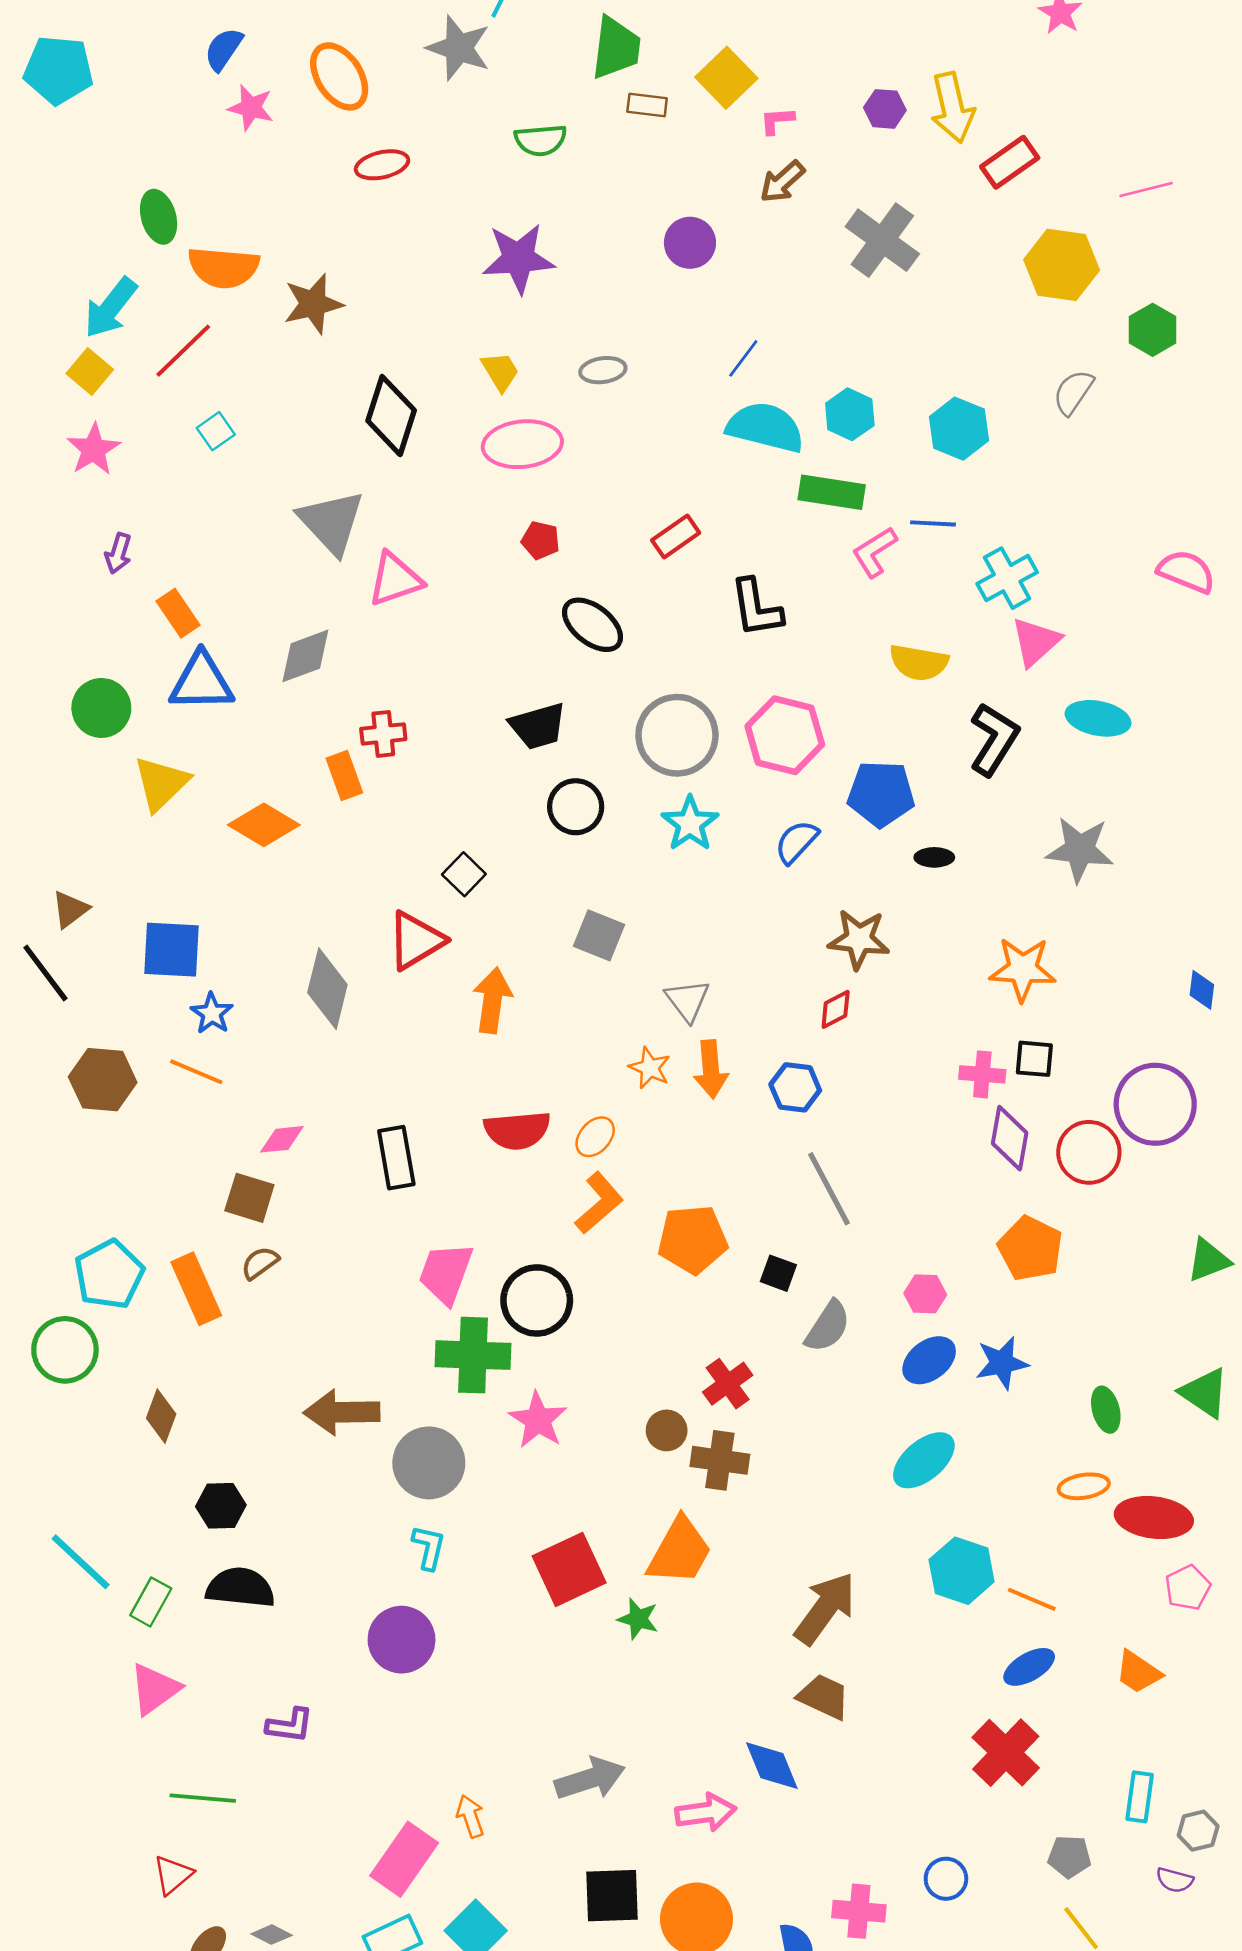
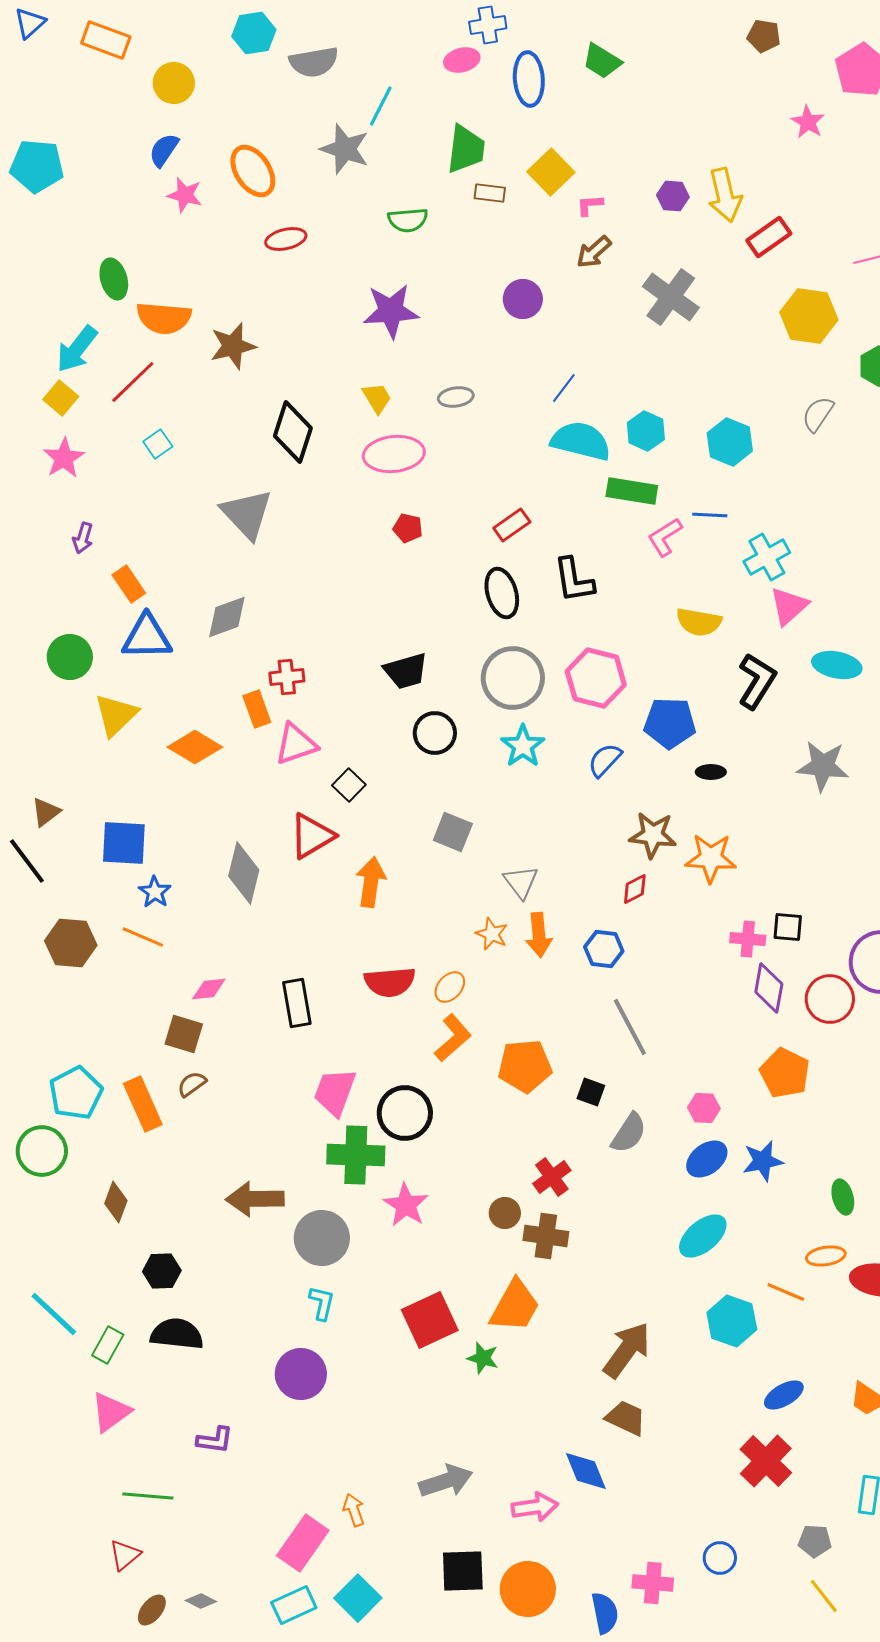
pink triangle: (395, 579) -> (296, 744), moved
black ellipse: (593, 625) -> (502, 593), moved, turned 36
orange star: (1023, 969) -> (711, 858), moved
orange line: (1032, 1599) -> (786, 1292), moved

